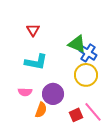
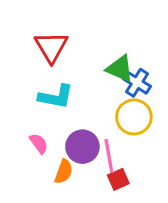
red triangle: (33, 30) -> (51, 47), size x1.6
pink semicircle: (25, 92) -> (39, 144), turned -128
pink line: (93, 112) -> (109, 156), moved, turned 30

